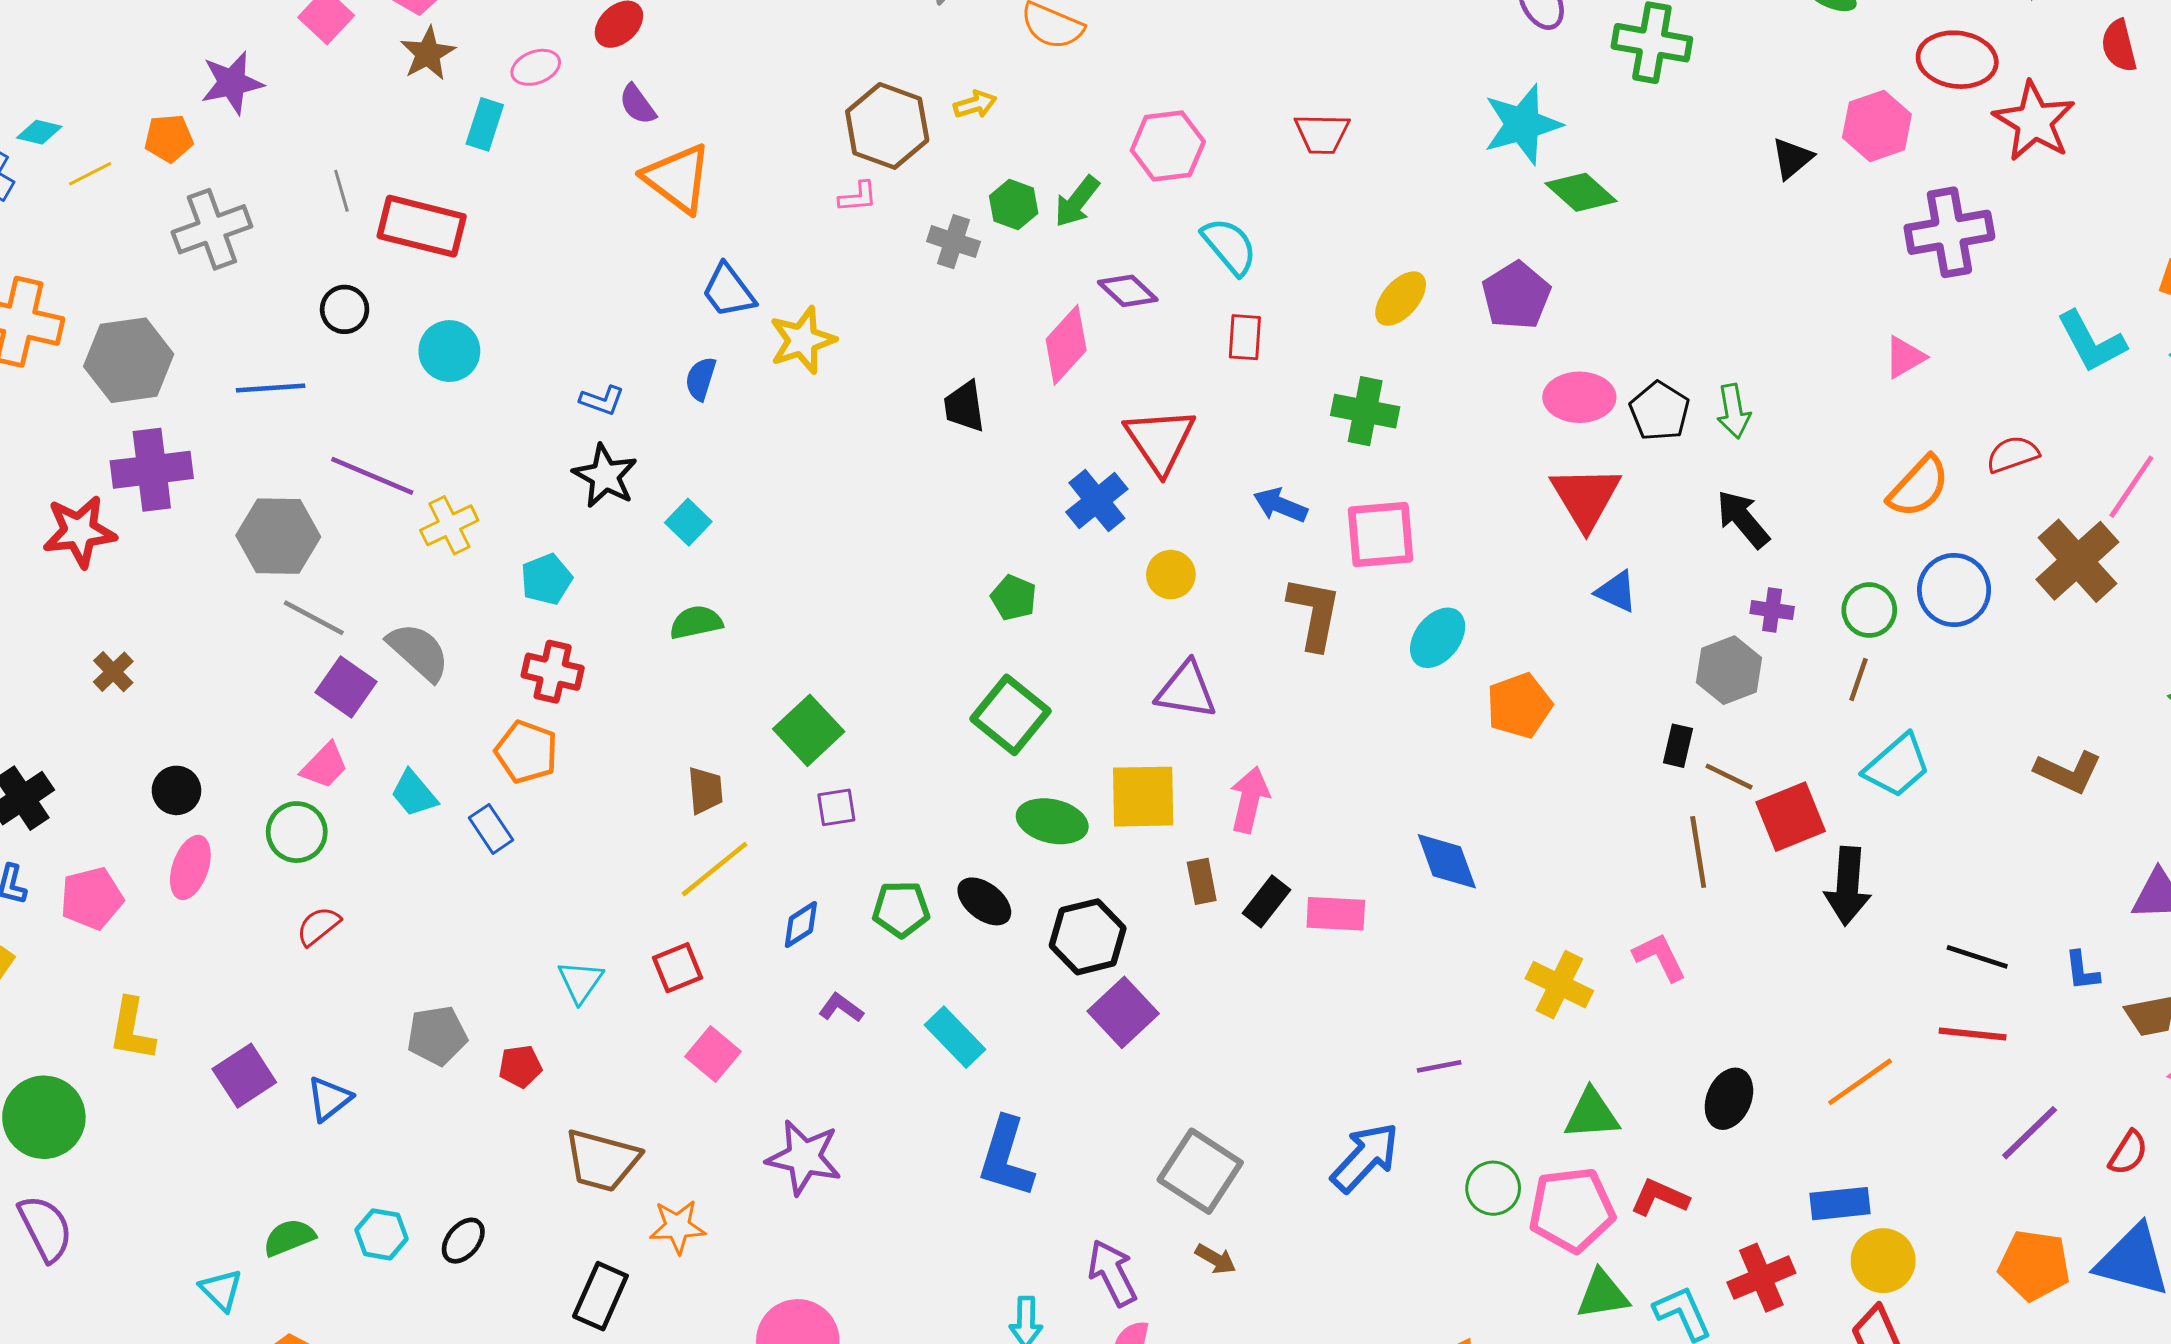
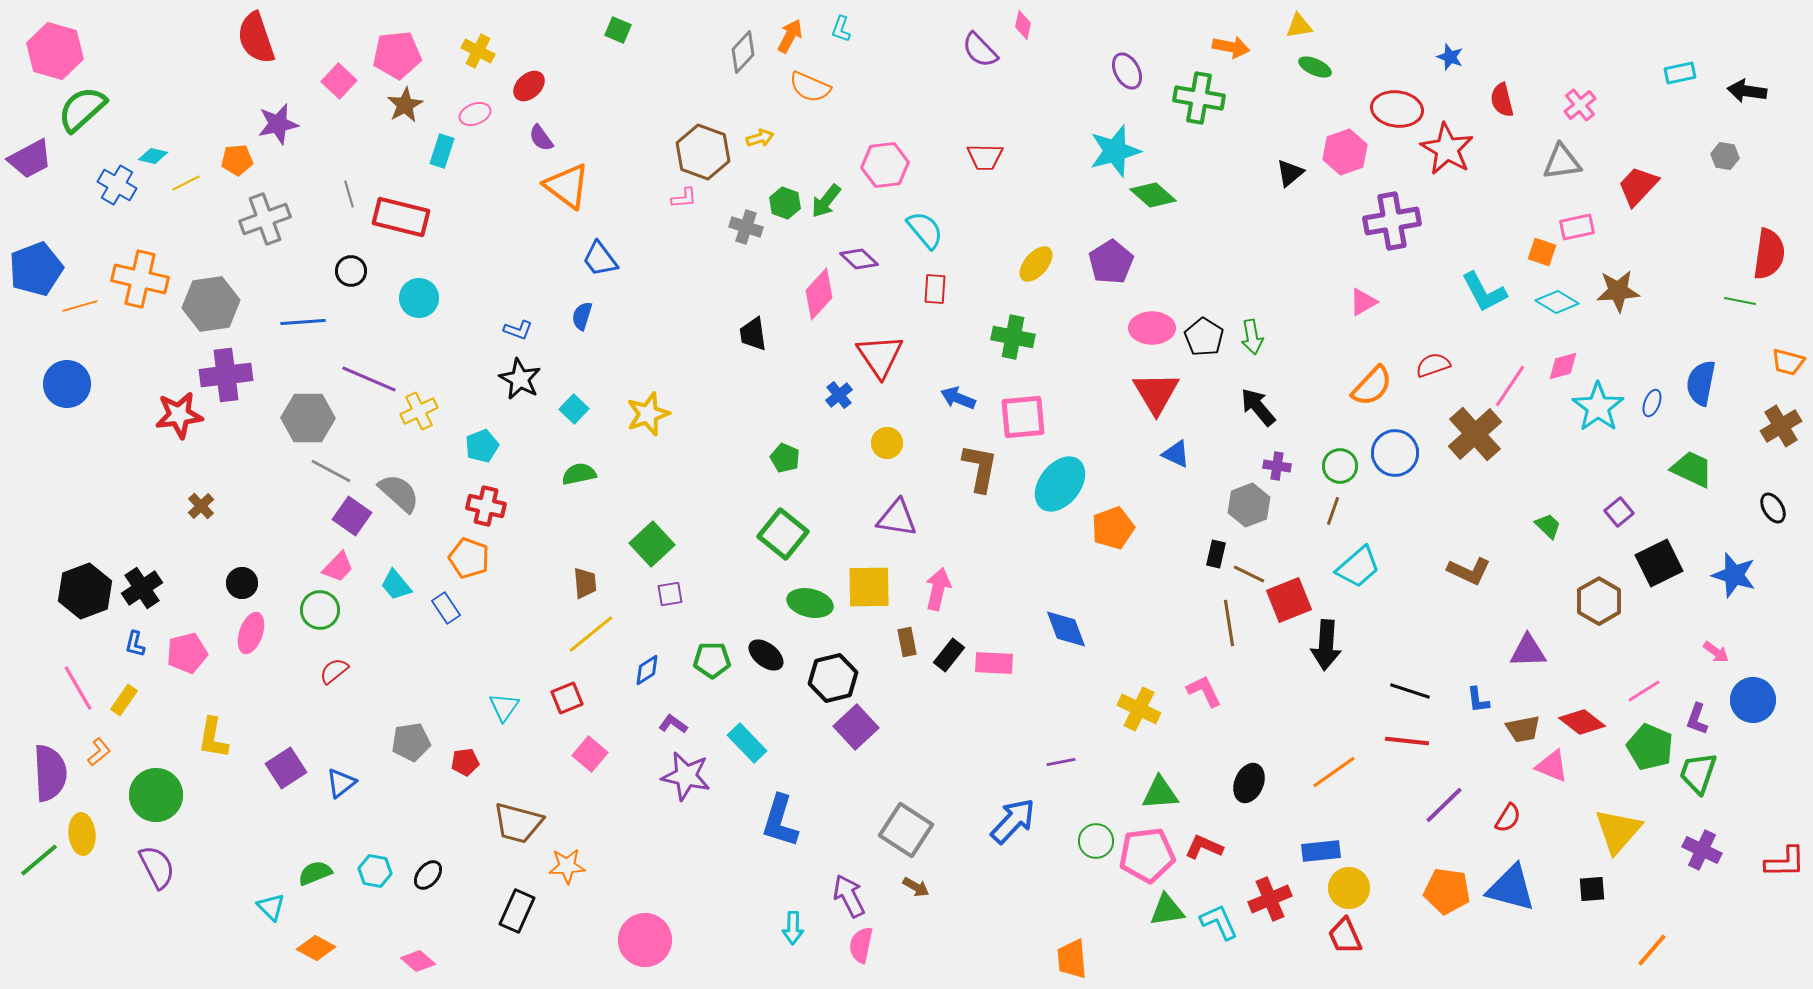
yellow star: (802, 340) -> (648, 414), moved
blue cross: (1097, 501) -> (839, 395), size x0.7
cyan ellipse: (1438, 638) -> (1060, 484), size x1.4
purple star: (804, 1157) -> (686, 776), moved

